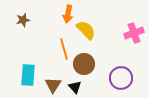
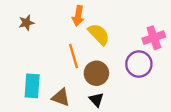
purple circle: (121, 78) -> (139, 64), moved
brown triangle: (53, 85) -> (61, 97), turned -42
black triangle: (75, 87) -> (96, 100), moved

